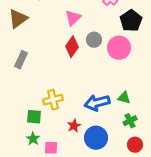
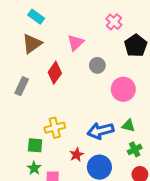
brown triangle: (18, 19) -> (32, 44), moved
red diamond: (72, 47) -> (55, 73), moved
pink circle: (119, 48) -> (123, 89), moved

